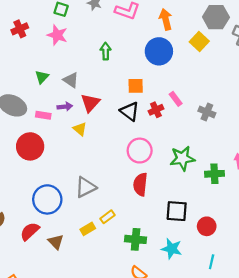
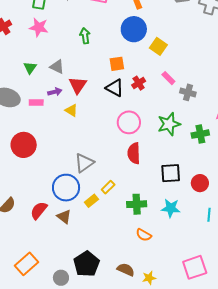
yellow square: (199, 41) -> (158, 46), moved
pink rectangle: (176, 99) -> (168, 78), moved
gray cross: (207, 112) -> (188, 92), moved
red circle: (30, 146) -> (24, 145), moved
blue circle: (47, 199) -> (66, 188), moved

